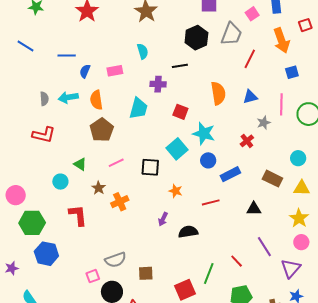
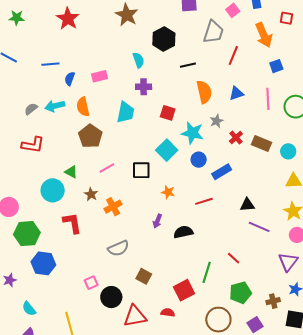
red square: (305, 25) -> (287, 18), turned 32
black hexagon: (196, 38) -> (164, 39), moved
cyan semicircle: (143, 51) -> (138, 60), moved
black line: (180, 66) -> (188, 65), moved
gray semicircle: (44, 99) -> (31, 109), turned -120
gray star: (264, 123) -> (217, 121), moved
brown rectangle: (272, 179) -> (261, 143), moved
cyan circle: (60, 182) -> (53, 190), size x1.5
purple line: (264, 247) -> (259, 227), moved, turned -30
gray semicircle: (116, 260) -> (118, 248), moved
brown square: (146, 273) -> (144, 276), turned 35

